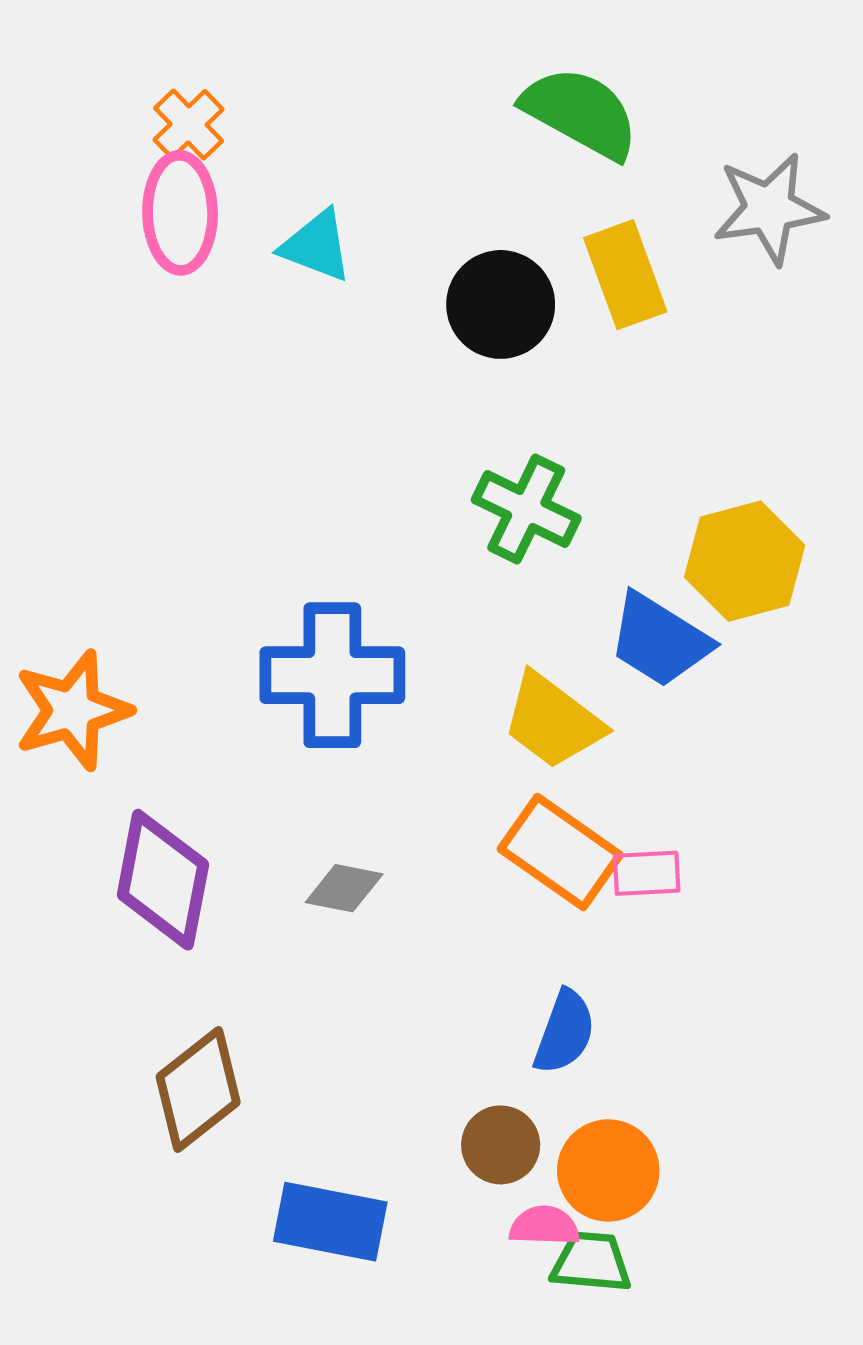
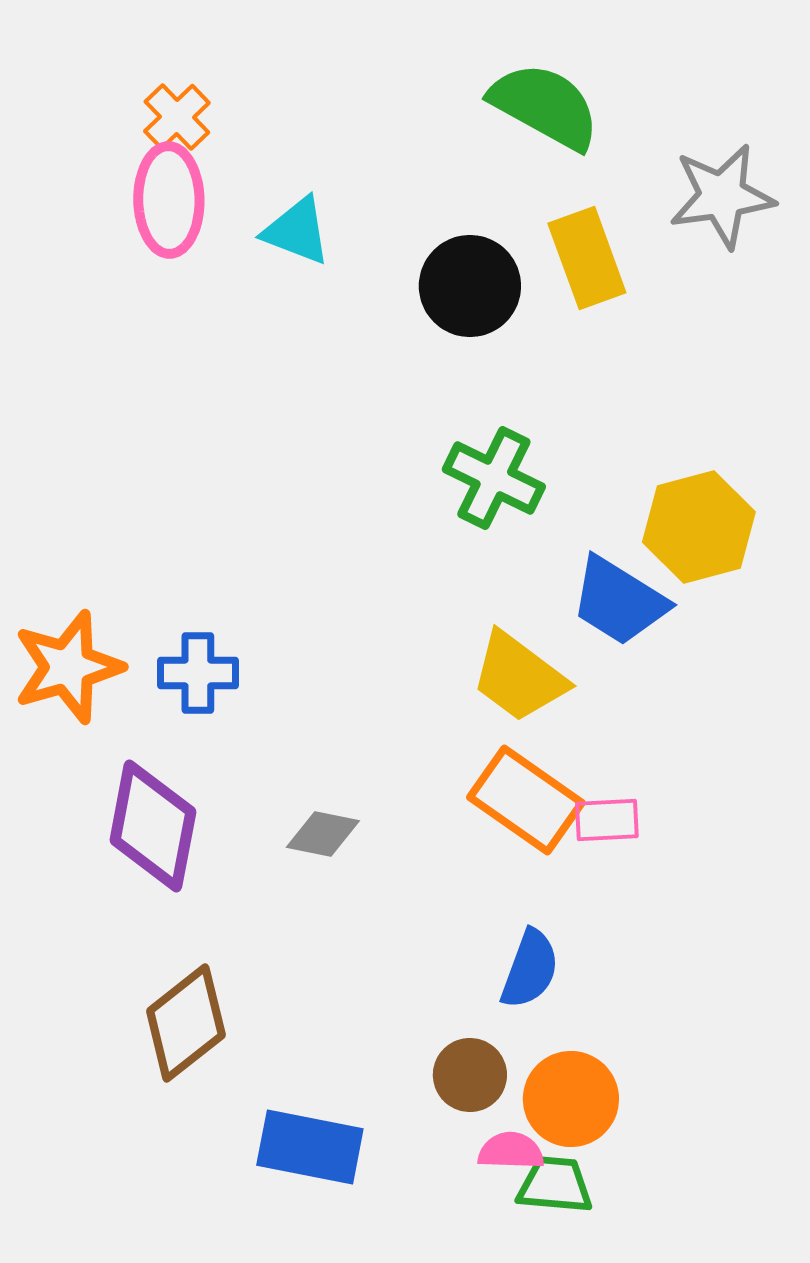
blue cross: (332, 675) -> (198, 673), moved, size x0.6

